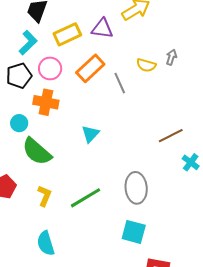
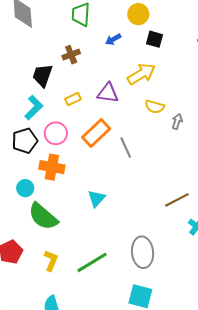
yellow rectangle: (67, 34) -> (73, 99), size x0.6
yellow semicircle: (146, 65) -> (155, 107), moved

